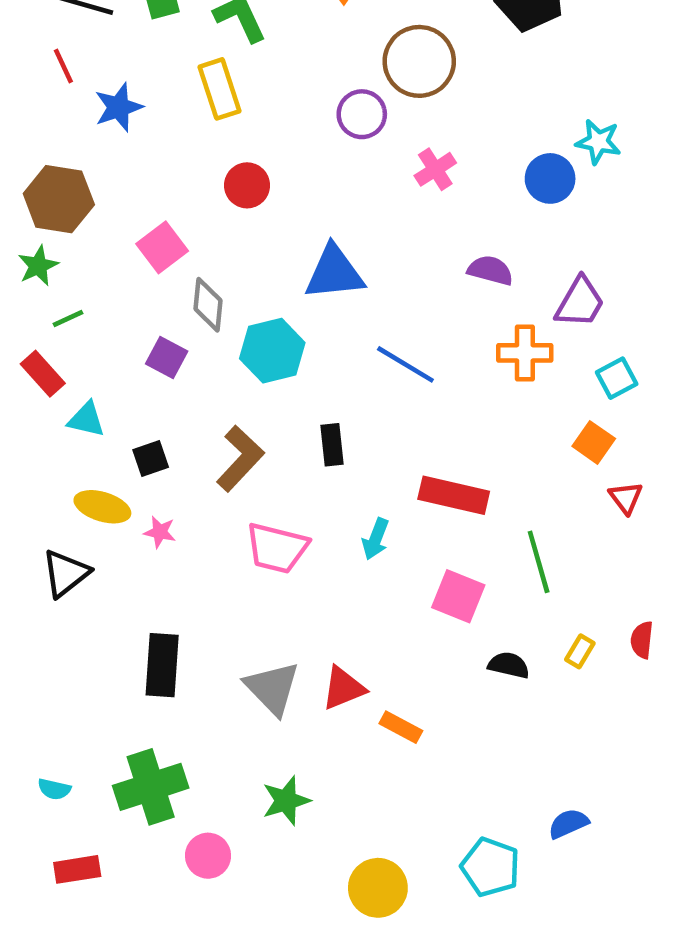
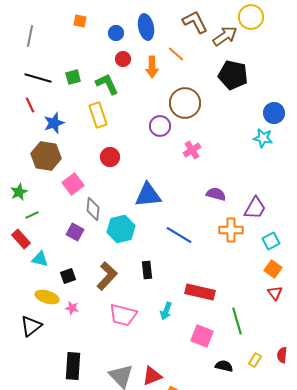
blue circle: (550, 178) -> (274, 113), moved
brown hexagon: (59, 199) -> (46, 156), moved
orange square: (594, 442) -> (273, 269), moved

